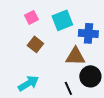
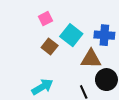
cyan square: (62, 20) -> (71, 35), moved, turned -30

